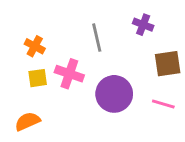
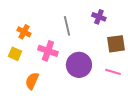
yellow square: (38, 78) -> (15, 54), moved, turned 32
orange semicircle: (27, 121) -> (32, 81), moved, turned -42

